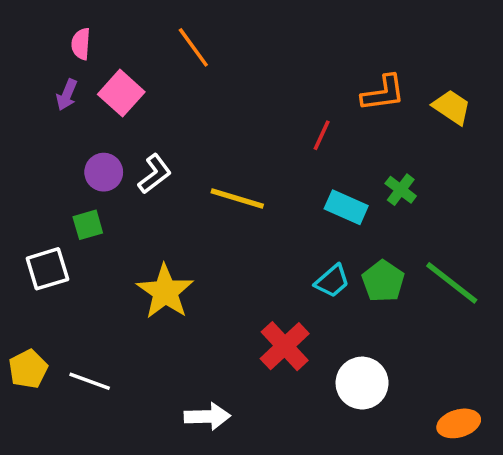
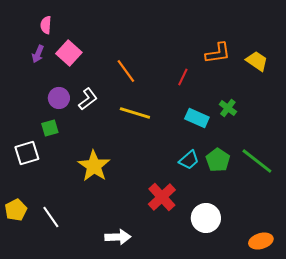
orange line: (193, 47) -> (126, 71), moved
white line: (90, 381) -> (51, 217), turned 35

